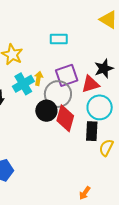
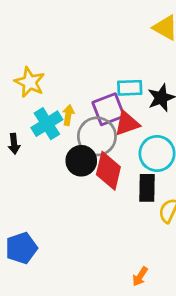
cyan rectangle: (59, 39) -> (130, 88), moved
red triangle: (90, 84) -> (127, 124), moved

